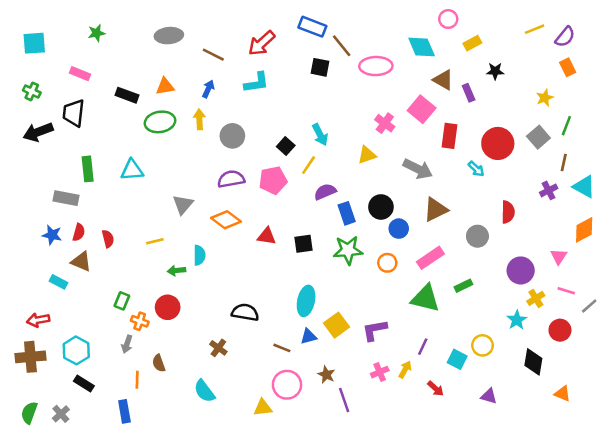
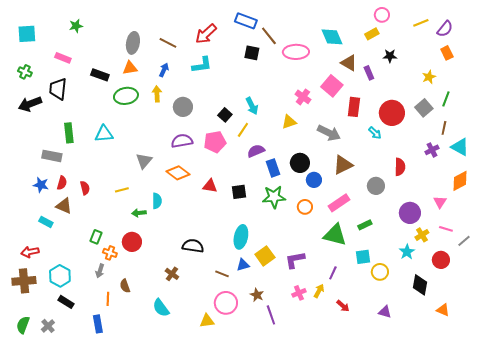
pink circle: (448, 19) -> (382, 15), moved
gray ellipse: (169, 36) -> (133, 43), moved, turned -75
cyan square: (457, 359) -> (363, 257), moved, turned -35

